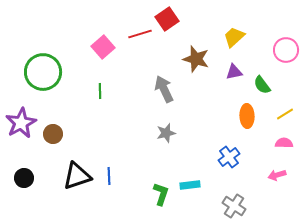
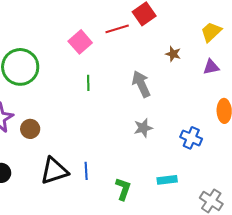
brown star: (196, 59) -> (173, 54), size x0.6
green line: (100, 91) -> (88, 83), moved
blue cross: (229, 157) -> (191, 138), moved, turned -30
green L-shape: (161, 194) -> (123, 189), moved

